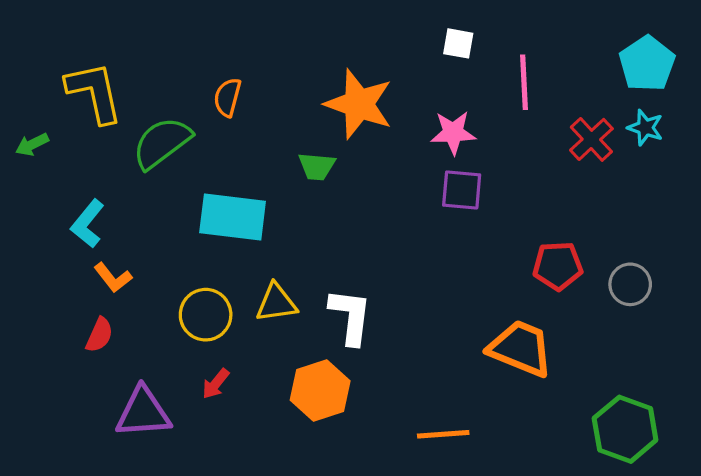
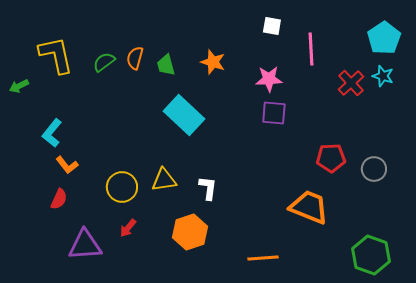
orange star: (359, 104) -> (213, 62), size x0.6
green semicircle: (162, 143) -> (104, 62), moved, size x0.6
green trapezoid: (317, 166) -> (166, 65), moved, turned 70
cyan rectangle: (233, 217) -> (184, 115), moved, turned 36
white L-shape: (350, 316) -> (208, 188), size x0.7

